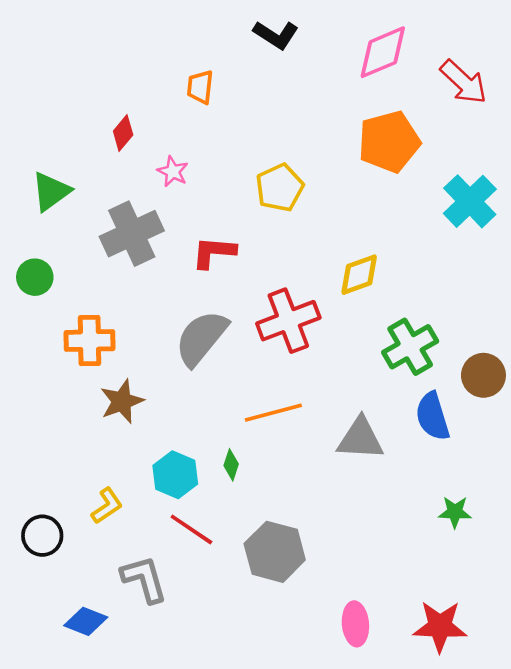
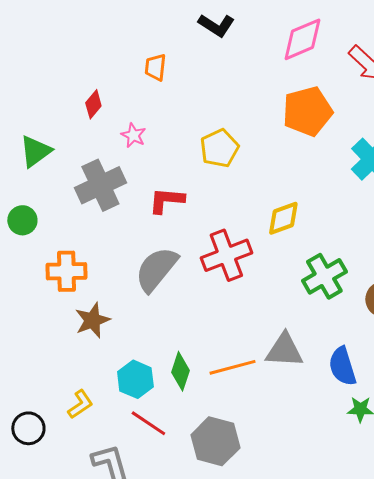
orange line: (273, 413) -> (232, 367), moved
blue semicircle: (432, 416) -> (342, 366), moved
green diamond: (231, 465) -> (180, 371), size x1.5

